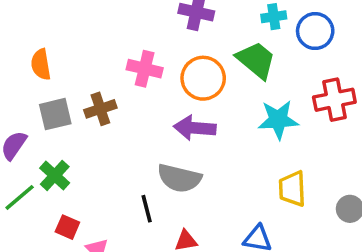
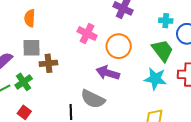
green trapezoid: (256, 60) -> (162, 50), moved
brown cross: (100, 109) -> (48, 63), moved

